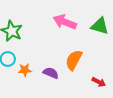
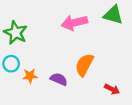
pink arrow: (65, 22) -> (74, 23), turned -35
green triangle: (100, 26) -> (113, 15), moved

